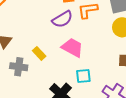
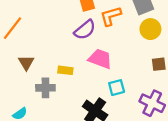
yellow rectangle: (39, 53) -> (65, 70), turned -32

